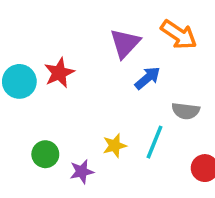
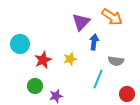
red star: (59, 73) -> (43, 60), moved
blue arrow: (148, 78) -> (94, 42), turned -42
yellow star: (115, 146) -> (70, 59), moved

